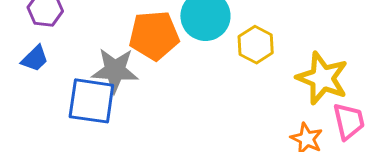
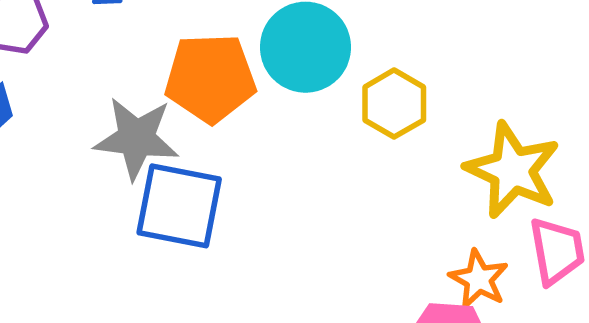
blue square: (91, 101) -> (179, 206), moved

